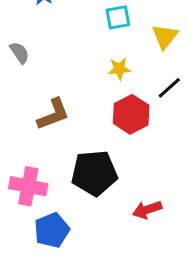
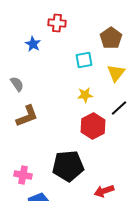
brown L-shape: (53, 114) -> (27, 116), moved
pink cross: (28, 186) -> (23, 175), size x0.7

